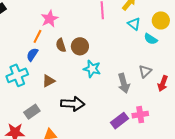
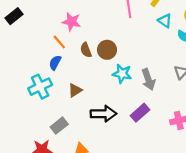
pink star: (50, 19) -> (71, 22), turned -30
orange line: (37, 36) -> (59, 42), turned -64
gray arrow: (124, 83) -> (148, 79), moved
purple rectangle: (119, 121) -> (140, 113), moved

